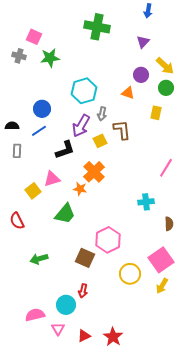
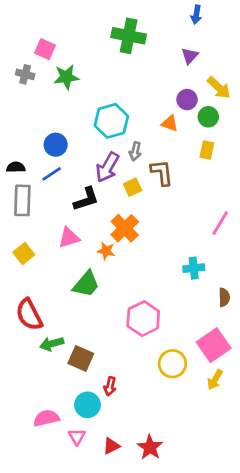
green circle: (166, 88) -> (208, 117), moved
gray rectangle: (17, 151) -> (22, 200), size x1.6
yellow square: (33, 191) -> (24, 254), moved
red semicircle: (17, 221) -> (29, 315), moved, size x1.4
brown square: (85, 258) -> (81, 358), moved

